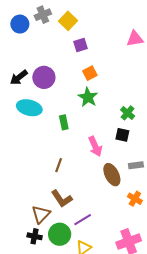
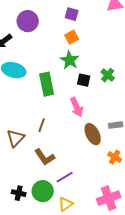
purple square: (81, 45) -> (72, 14), moved, turned 32
purple circle: (44, 77) -> (28, 21), moved
green rectangle: (64, 122) -> (47, 84), size x1.6
black square: (122, 135) -> (84, 80), moved
brown triangle: (41, 214) -> (16, 138), moved

